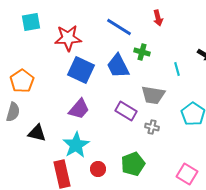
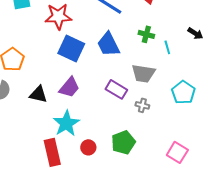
green cross: (142, 52) -> (146, 34), moved
black triangle: (37, 133) -> (38, 94), moved

